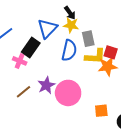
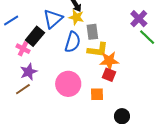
red square: (111, 52) -> (109, 75), moved
purple star: (46, 85) -> (29, 72), moved
brown line: (23, 92) -> (23, 89), moved
orange square: (101, 111) -> (97, 94), moved

